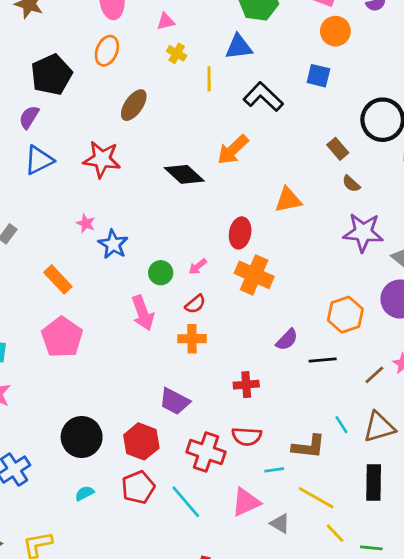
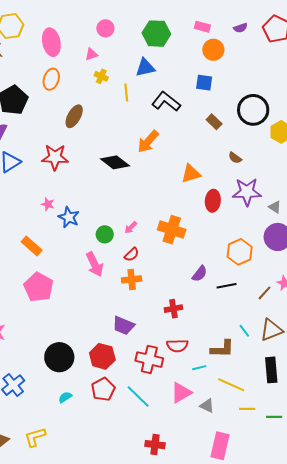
brown rectangle: (338, 149) -> (214, 122), moved
red ellipse: (240, 233) -> (213, 201), moved
yellow line: (335, 533) -> (247, 409), turned -42

